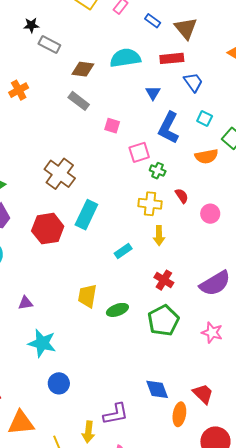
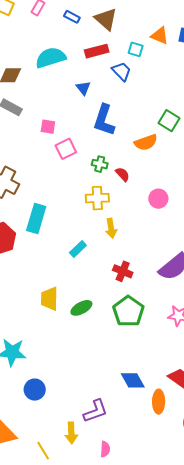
cyan square: (205, 118) -> (136, 49), moved
pink square: (139, 152) -> (66, 149), moved
red semicircle: (182, 196) -> (123, 174), moved

